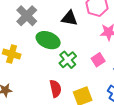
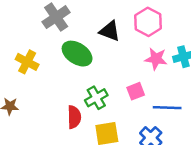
green cross: (68, 60) -> (96, 98), moved

